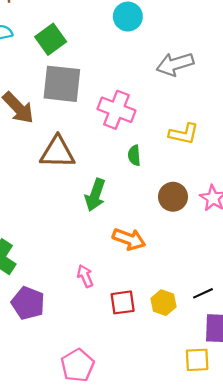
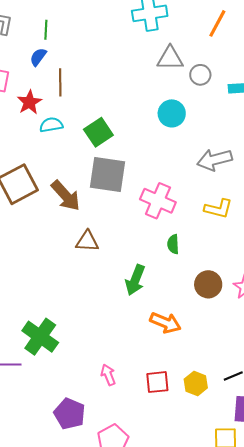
yellow L-shape: (184, 134) -> (218, 209), moved
brown triangle: (57, 152) -> (87, 241), moved, size x0.7
pink arrow: (85, 276) -> (108, 375), moved
purple pentagon: (28, 303) -> (70, 414), moved

